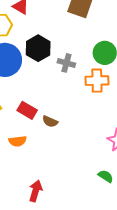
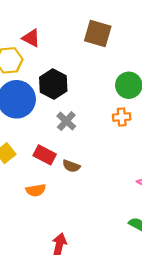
gray cross: (66, 63) -> (66, 121), moved, turned 30
orange cross: (97, 81) -> (122, 117), size x0.7

